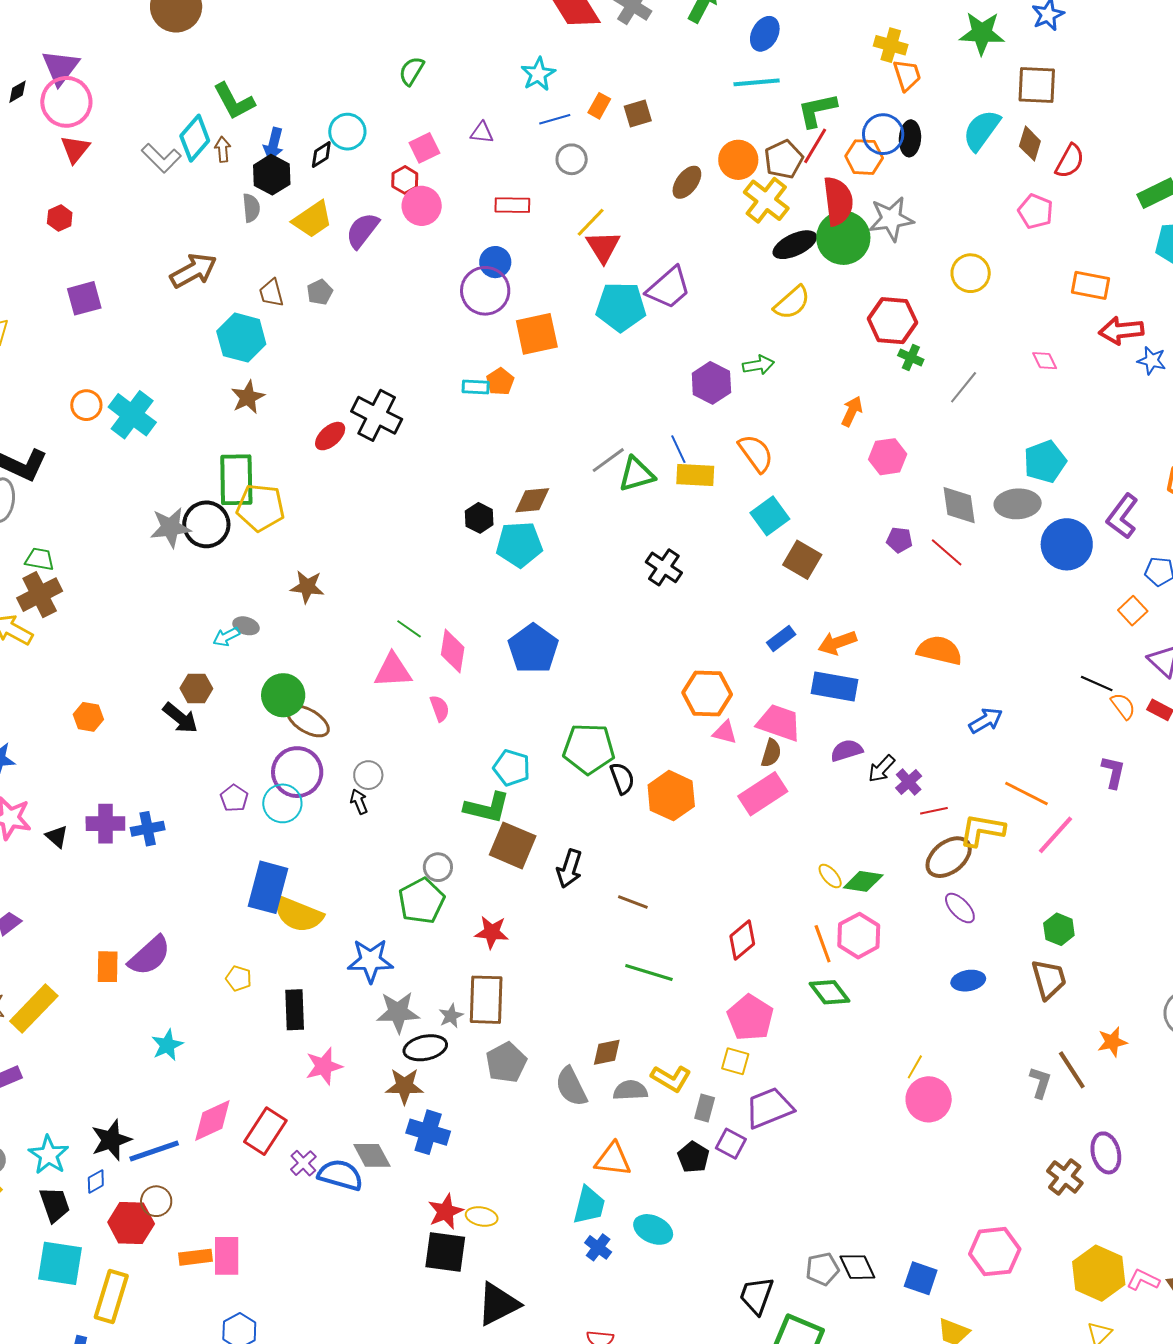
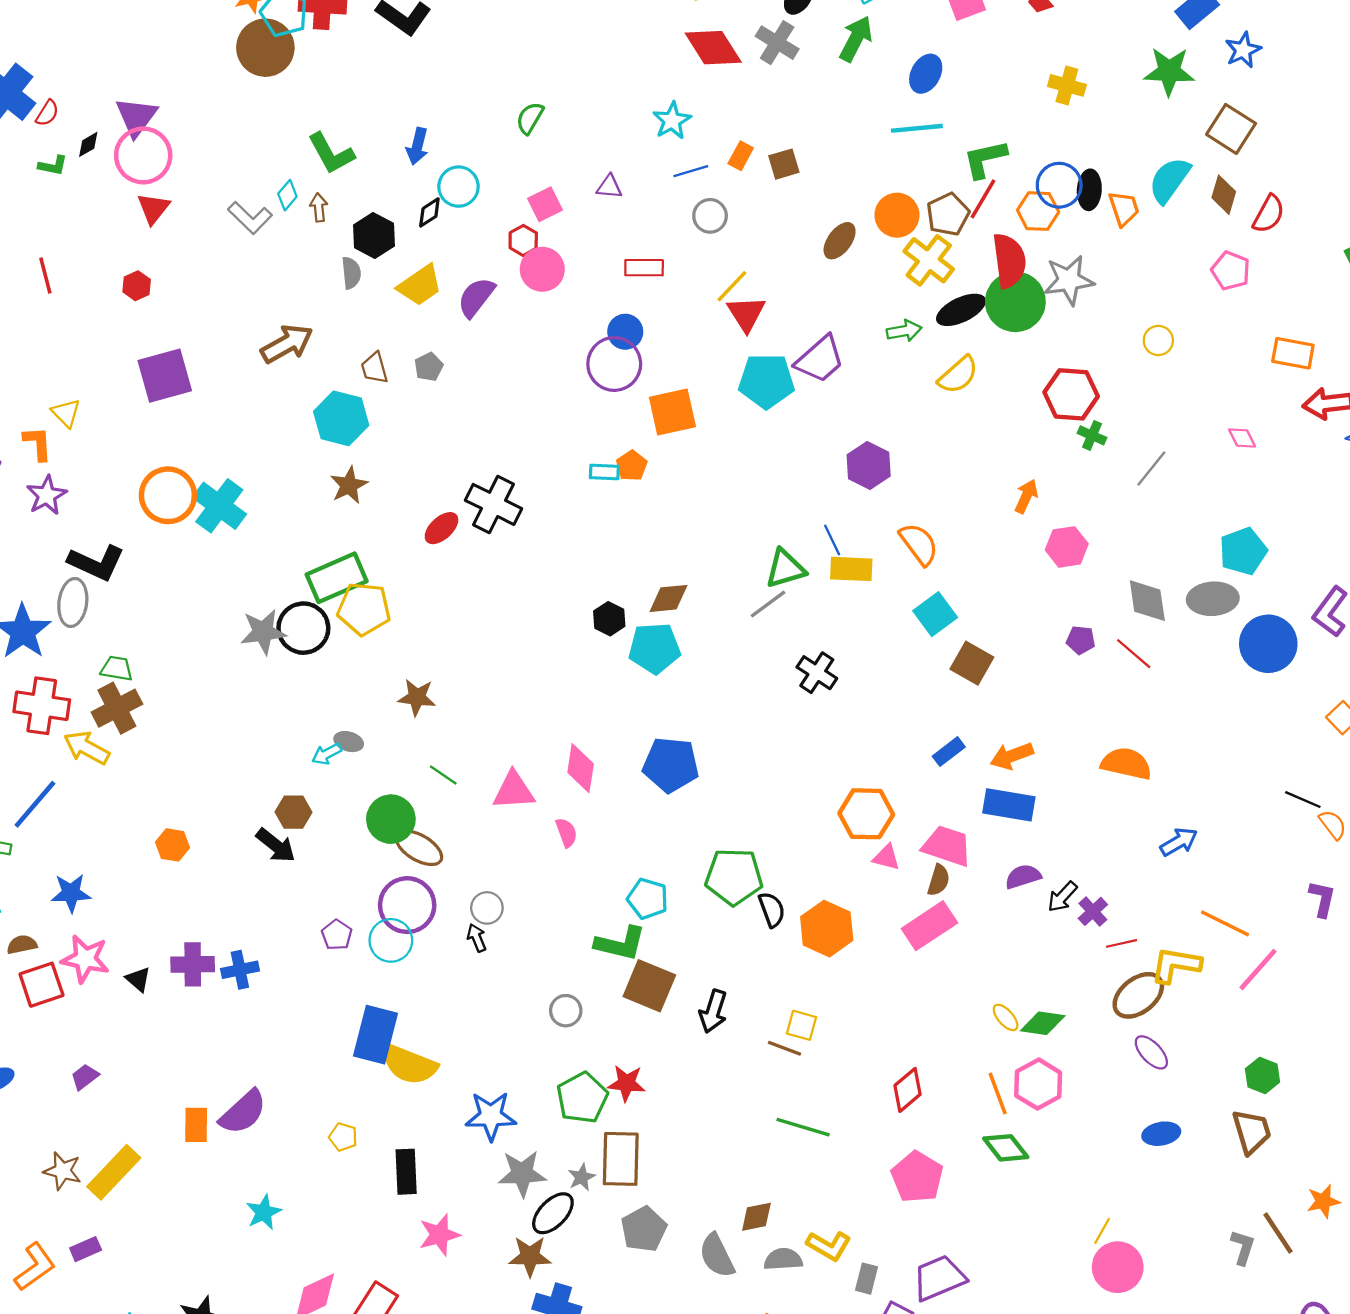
orange trapezoid: (907, 75) -> (1124, 208), moved
brown square: (1037, 85) -> (1231, 129), turned 30
cyan diamond: (195, 138) -> (287, 195), size x0.6
blue arrow: (273, 144) -> (417, 146), moved
yellow circle: (971, 273) -> (1158, 340), size x0.7
purple square: (84, 298) -> (165, 376), size x1.4
green arrow: (758, 365) -> (904, 331), moved
orange circle: (86, 405) -> (168, 495), size x1.6
gray line: (608, 460) -> (768, 604), moved
green rectangle: (236, 480) -> (337, 578), turned 68
green line: (409, 629) -> (443, 775), moved
blue pentagon: (533, 649) -> (671, 765), turned -30
green pentagon: (422, 901) -> (582, 1098), moved
black ellipse: (425, 1048) -> (553, 1213), turned -33
yellow square: (735, 1061) -> (802, 1025), moved

